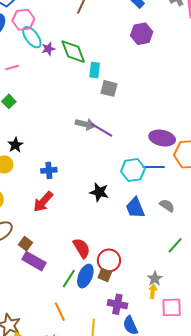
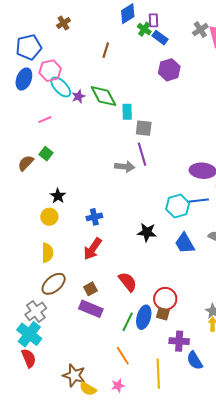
purple line: (102, 130) -> (142, 154), moved, turned 50
brown square: (26, 244) -> (90, 289), moved, turned 32
red semicircle: (82, 248) -> (128, 282), moved

